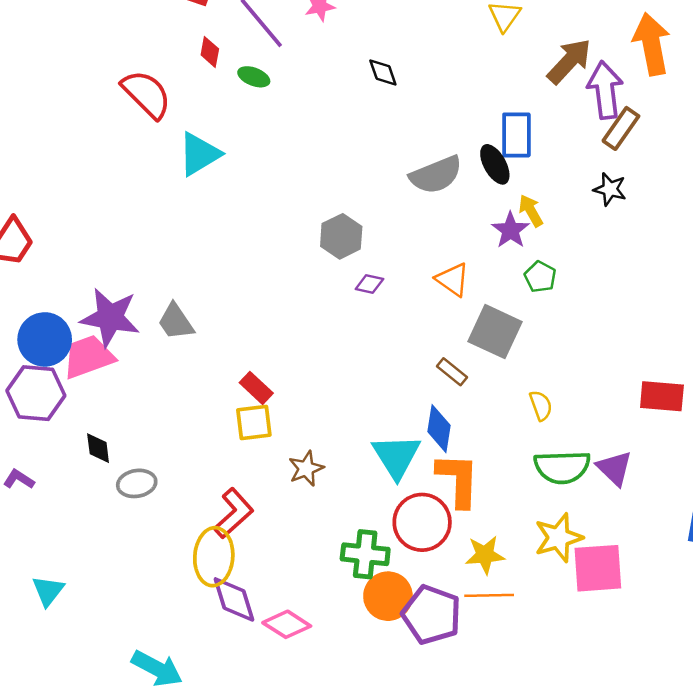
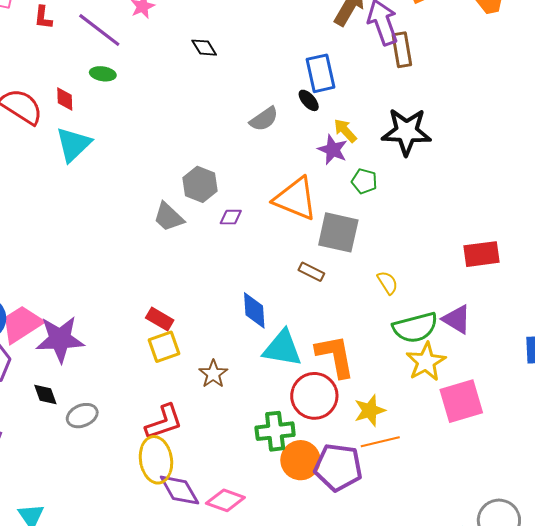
red diamond: (210, 52) -> (65, 99), moved
brown rectangle: (621, 128) -> (402, 50), turned -32
black ellipse: (495, 164) -> (309, 100), size x0.7
gray semicircle: (436, 175) -> (264, 119), size x0.7
black star: (610, 189) -> (406, 132), moved, size x1.8
orange triangle: (452, 279) -> (295, 199), size x1.6
purple star: (110, 317) -> (60, 339), moved
gray trapezoid: (176, 322) -> (169, 217), moved
blue diamond: (439, 429) -> (254, 310), moved
cyan triangle: (396, 456) -> (282, 348), turned -36
red L-shape: (234, 513) -> (164, 422), turned 36
yellow star: (558, 538) -> (426, 362), moved

